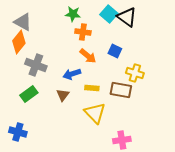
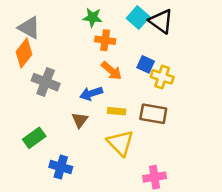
yellow cross: (135, 73) -> (162, 77), moved
green rectangle: (29, 94) -> (34, 138), moved
blue cross: (18, 132) -> (61, 167), moved

